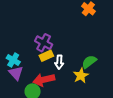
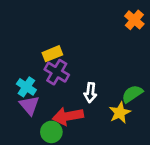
purple cross: (44, 43) -> (57, 72), moved
yellow rectangle: (46, 56) -> (52, 54), moved

